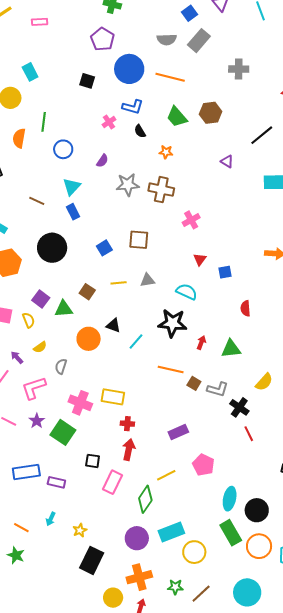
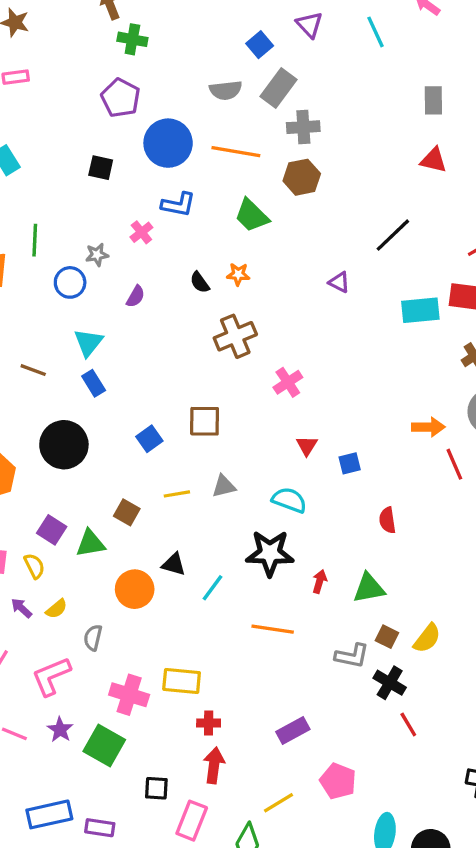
gray cross: (239, 69) -> (303, 127), moved
brown hexagon: (211, 113) -> (302, 177), moved
black semicircle: (140, 131) -> (200, 282), moved
gray star: (128, 185) -> (97, 255), moved, size x0.6
brown cross: (161, 190) -> (235, 336), turned -30
purple arrow: (17, 357) -> (21, 608), moved
brown square: (194, 383) -> (387, 637), moved

